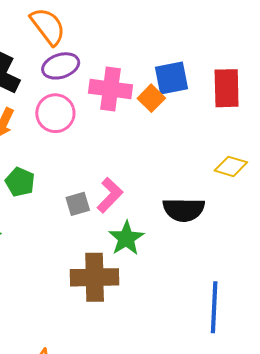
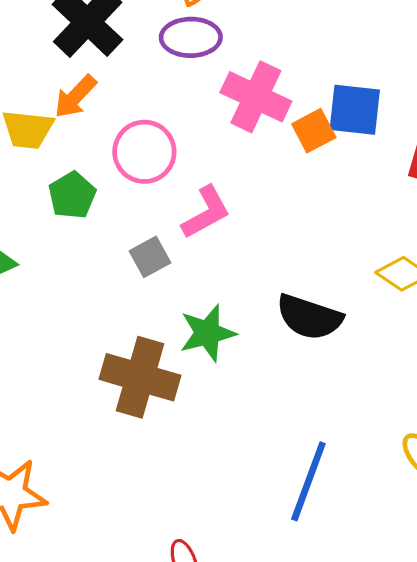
pink circle: (55, 113) -> (144, 152), moved
pink L-shape: (110, 195) -> (206, 212), moved
gray square: (78, 204) -> (150, 257), turned -30

